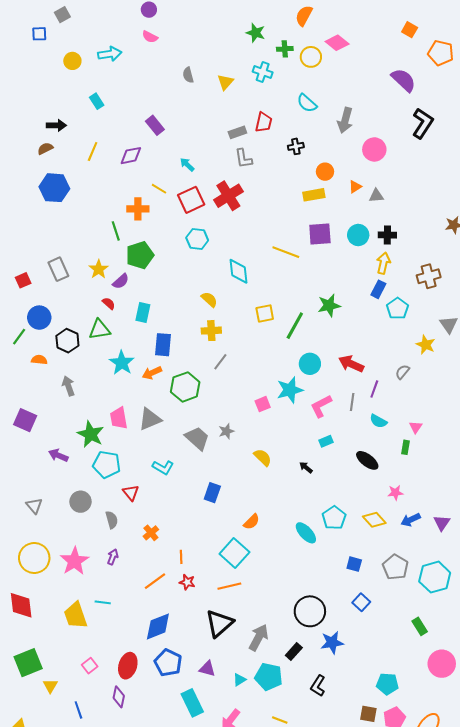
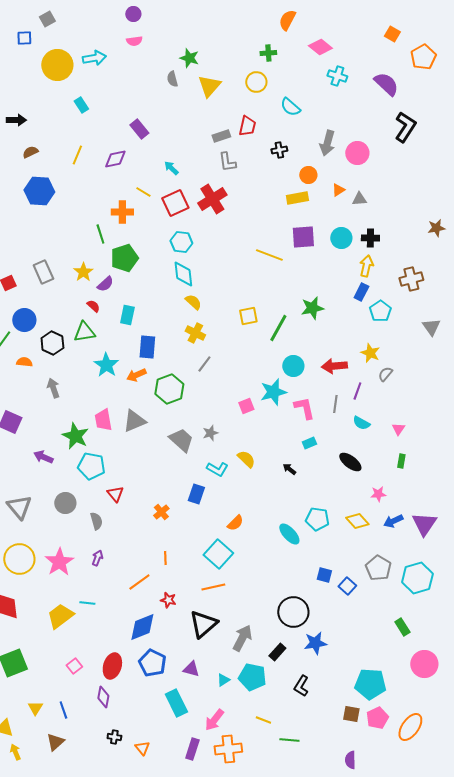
green star: (256, 33) -> (189, 58), moved
pink semicircle: (150, 37) -> (134, 41), turned -35
orange pentagon: (441, 53) -> (423, 57), turned 30
yellow circle: (311, 57) -> (256, 82), moved
yellow circle: (72, 61) -> (57, 65), size x1.8
cyan cross: (263, 72) -> (337, 76), moved
yellow triangle: (225, 82) -> (209, 86), size x1.4
gray arrow: (345, 120) -> (327, 143), moved
black arrow: (56, 125) -> (16, 120), moved
cyan diamond: (238, 271) -> (183, 274), moved
yellow cross: (211, 331) -> (195, 333), turned 30
yellow star: (426, 345) -> (370, 353), moved
red arrow: (351, 364) -> (334, 366), turned -30
pink L-shape: (321, 406) -> (304, 408), turned 105
green rectangle: (406, 447) -> (401, 461), moved
cyan L-shape: (163, 467) -> (217, 469), moved
gray triangle: (34, 506) -> (19, 507), size x1.5
cyan pentagon: (334, 518) -> (317, 519), turned -30
purple triangle: (442, 523) -> (424, 524), size x1.5
orange cross: (151, 533) -> (161, 512), moved
blue square: (354, 564) -> (324, 575), moved
red star: (187, 582) -> (168, 600), moved
blue square: (361, 602) -> (347, 586), moved
yellow trapezoid: (75, 615) -> (60, 616), turned 72
cyan pentagon: (387, 684) -> (370, 684), size x1.4
yellow triangle: (50, 686) -> (35, 708), moved

